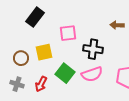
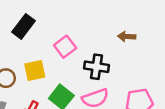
pink square: (68, 33) -> (65, 47), turned -30

